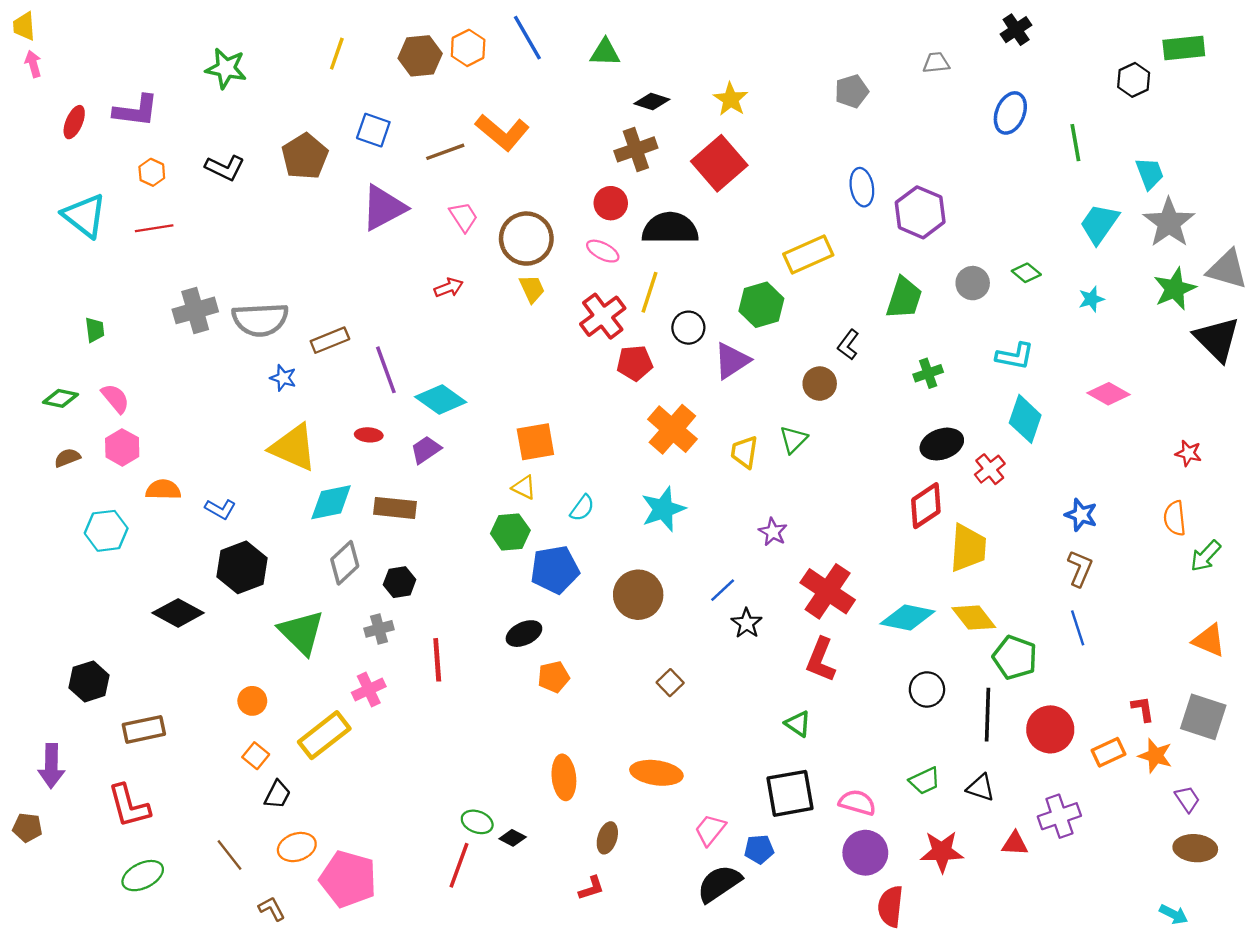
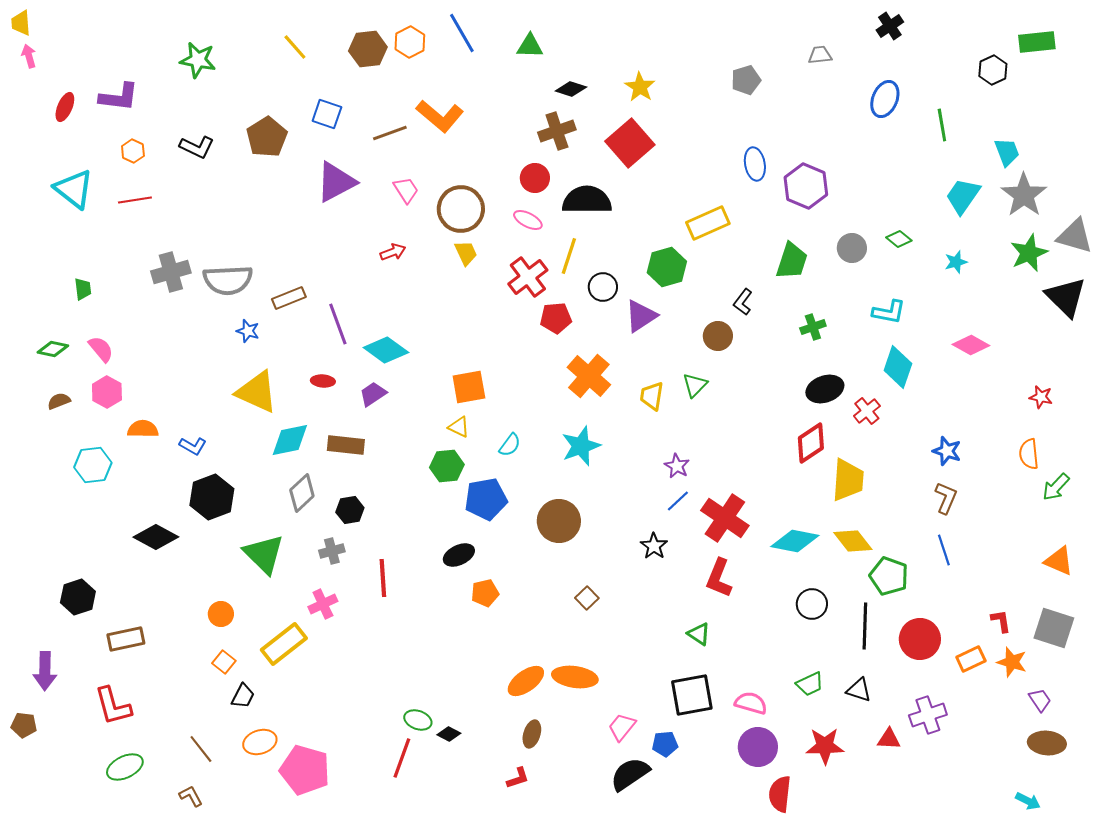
yellow line: (337, 54) -> (295, 47), turned -60
blue line: (723, 590) -> (678, 501), moved
orange ellipse: (564, 777) -> (526, 681), moved, turned 60
brown L-shape: (272, 909) -> (191, 796), moved

